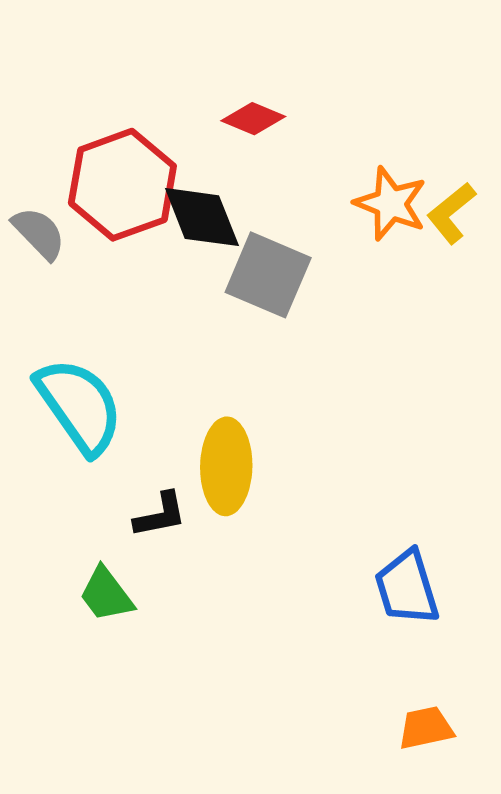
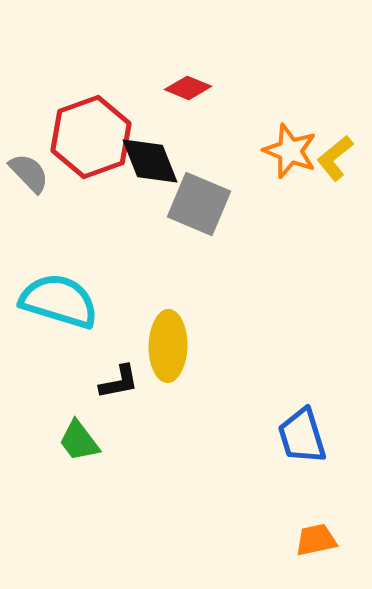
cyan semicircle: (79, 406) -> (59, 301), turned -38

